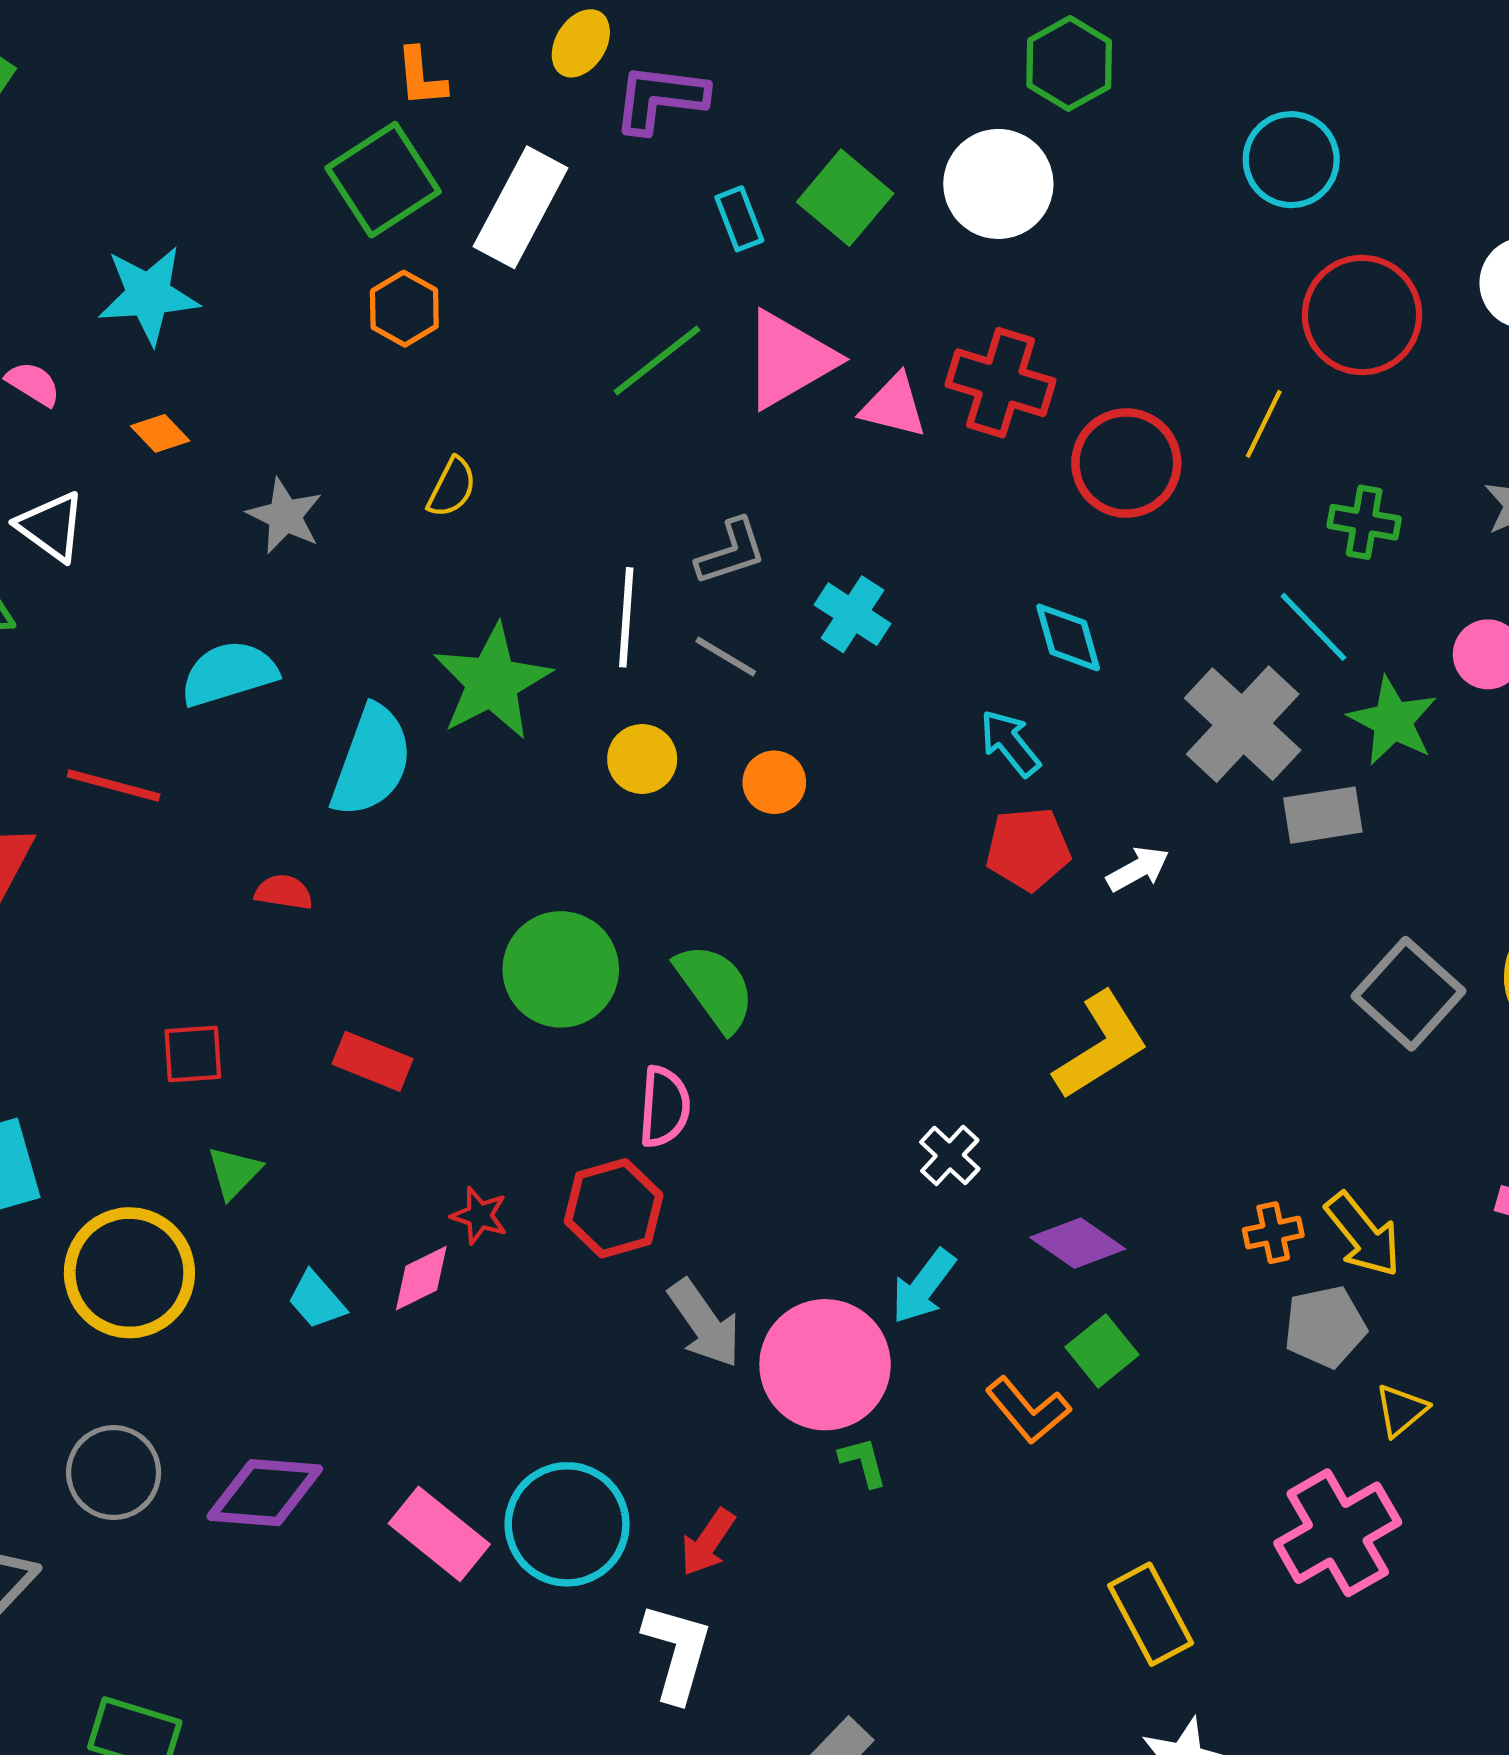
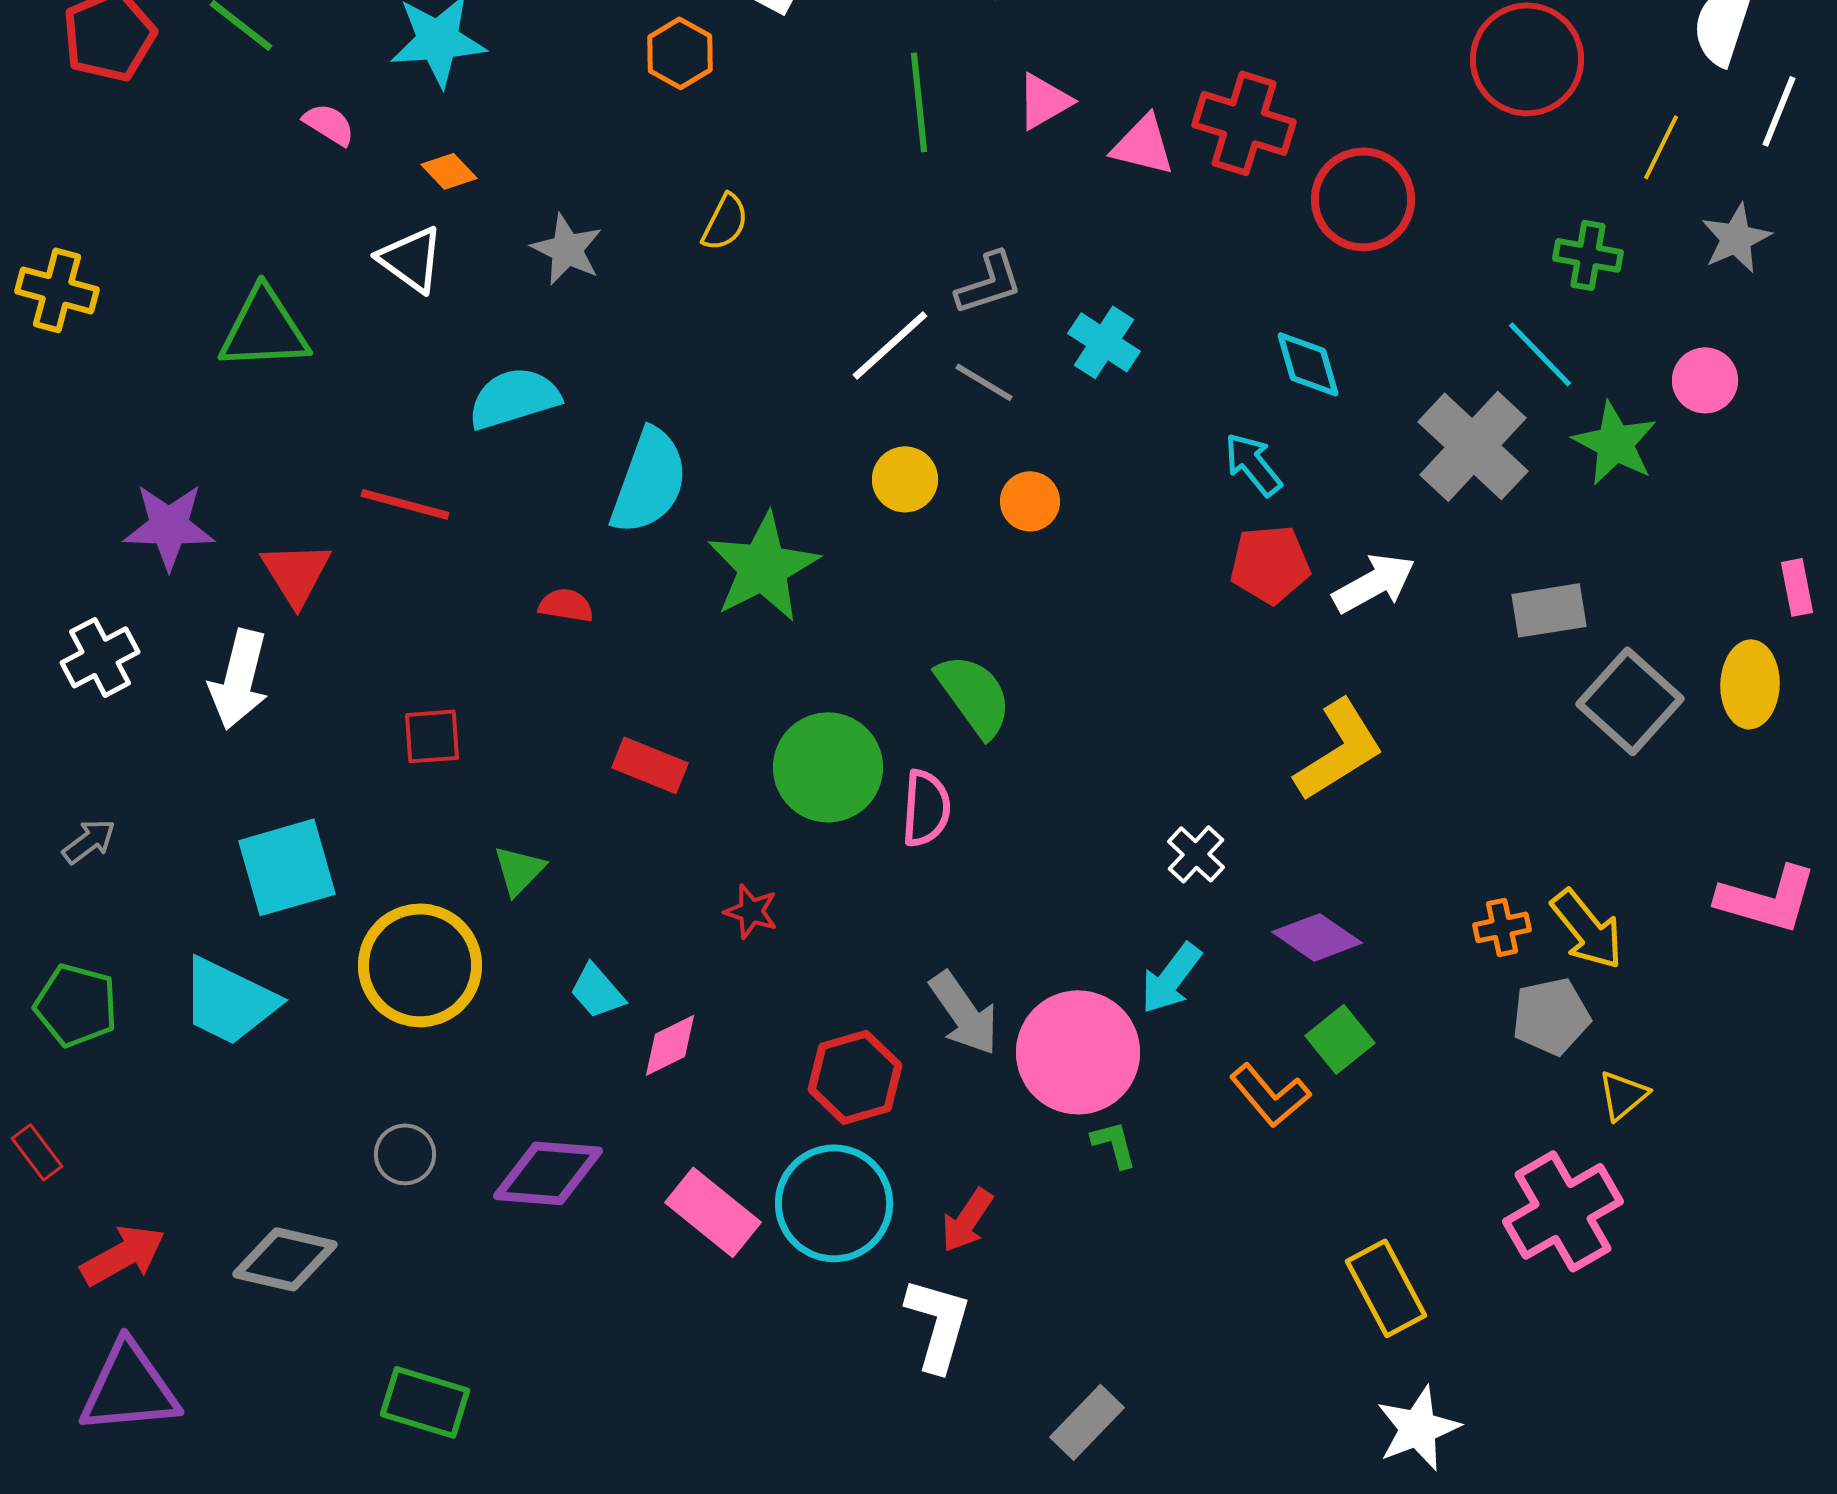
red circle: (1362, 315) -> (1527, 59), moved
pink triangle: (789, 359) -> (1044, 101), size x0.6
green line: (657, 360) -> (919, 102), turned -58
yellow line: (1264, 424) -> (1661, 147), moved
white triangle: (51, 526) -> (411, 259), moved
white line: (626, 617) -> (890, 345), turned 44
green star: (492, 682) -> (763, 567), moved
gray rectangle: (1323, 815) -> (1549, 610), moved
white arrow: (1138, 869) -> (1374, 583), size x1.4
green circle: (561, 969) -> (828, 767), moved
red square: (193, 1054) -> (432, 736), moved
red hexagon: (614, 1208) -> (855, 1077), moved
pink diamond: (421, 1278) -> (670, 1045), moved
gray circle: (114, 1473) -> (405, 1154), size x0.7

